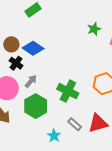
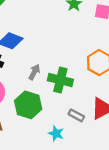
gray arrow: (31, 81) -> (34, 72), moved

